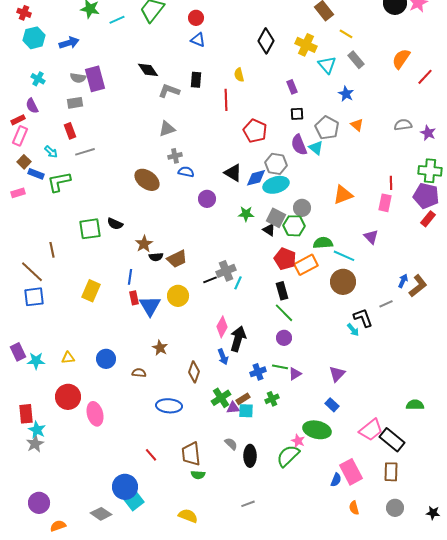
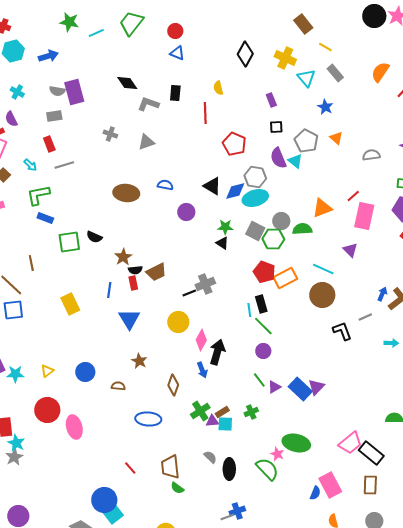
gray semicircle: (403, 125) -> (371, 155), moved
gray cross: (175, 156) -> (110, 134), moved, turned 32
blue rectangle: (36, 174) -> (45, 218), moved
brown ellipse: (147, 180) -> (126, 193), turned -30
red line: (391, 183) -> (353, 196), moved, turned 48
pink rectangle: (385, 203) -> (364, 216), size x1.5
black triangle: (269, 230) -> (222, 243), moved
green semicircle: (323, 243) -> (302, 229), moved
cyan line: (238, 283) -> (249, 310), moved, turned -32
yellow rectangle: (91, 291) -> (70, 304), turned -50
yellow circle: (178, 296) -> (178, 322), moved
red rectangle: (134, 298) -> (133, 283), moved
cyan arrow: (353, 330) -> (391, 343), moved, turned -48
yellow triangle: (68, 358) -> (47, 371), turned -32
green line: (280, 367) -> (259, 380), turned 42
blue cross: (258, 372) -> (237, 511), moved
blue rectangle: (332, 405) -> (300, 389), moved, size x1.6
green semicircle: (288, 456) -> (267, 469), turned 90
green semicircle: (198, 475) -> (177, 488), turned 32

